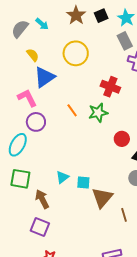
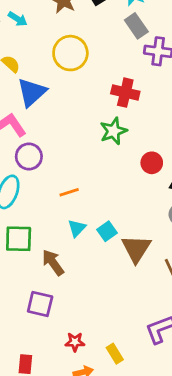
orange line: (72, 110) -> (69, 192), moved, turned -64
cyan square: (83, 182) -> (107, 231), turned -32
purple square: (40, 227) -> (40, 304), moved

